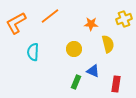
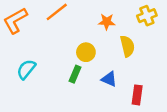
cyan semicircle: (33, 52) -> (26, 69), moved, turned 36
green rectangle: (76, 82) -> (75, 74), moved

